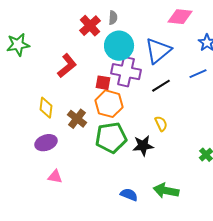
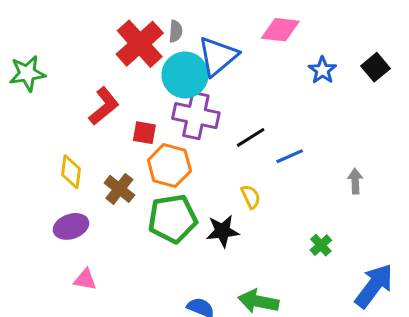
red cross: (90, 26) -> (140, 44), size x1.4
blue triangle: (158, 51) -> (218, 56), moved
blue line: (198, 74) -> (290, 156), moved
red square: (103, 83) -> (144, 133), moved

